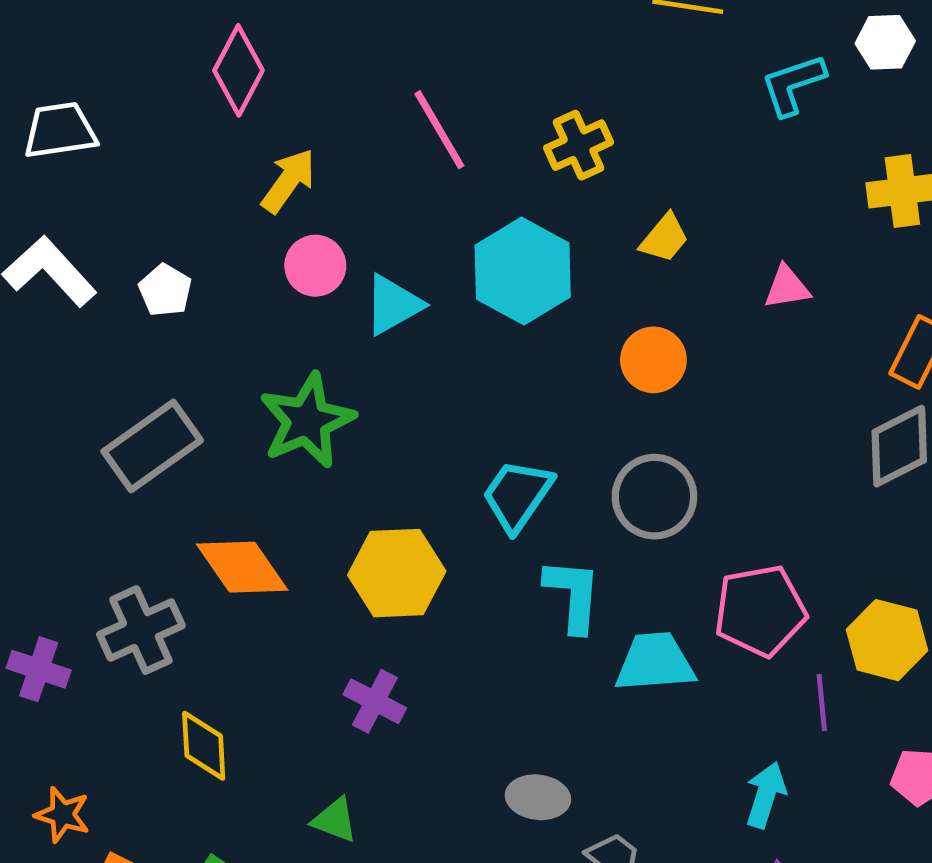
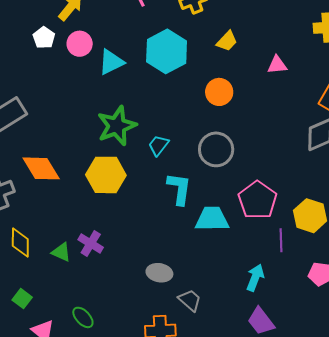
white pentagon: (165, 290) -> (44, 38), moved
green star: (307, 421) -> (117, 126), moved
cyan trapezoid: (517, 495) -> (159, 145), size x0.7
pink pentagon: (760, 611) -> (258, 200), turned -30
purple cross: (375, 701) -> (91, 243), moved
green triangle: (335, 820) -> (61, 252), moved

